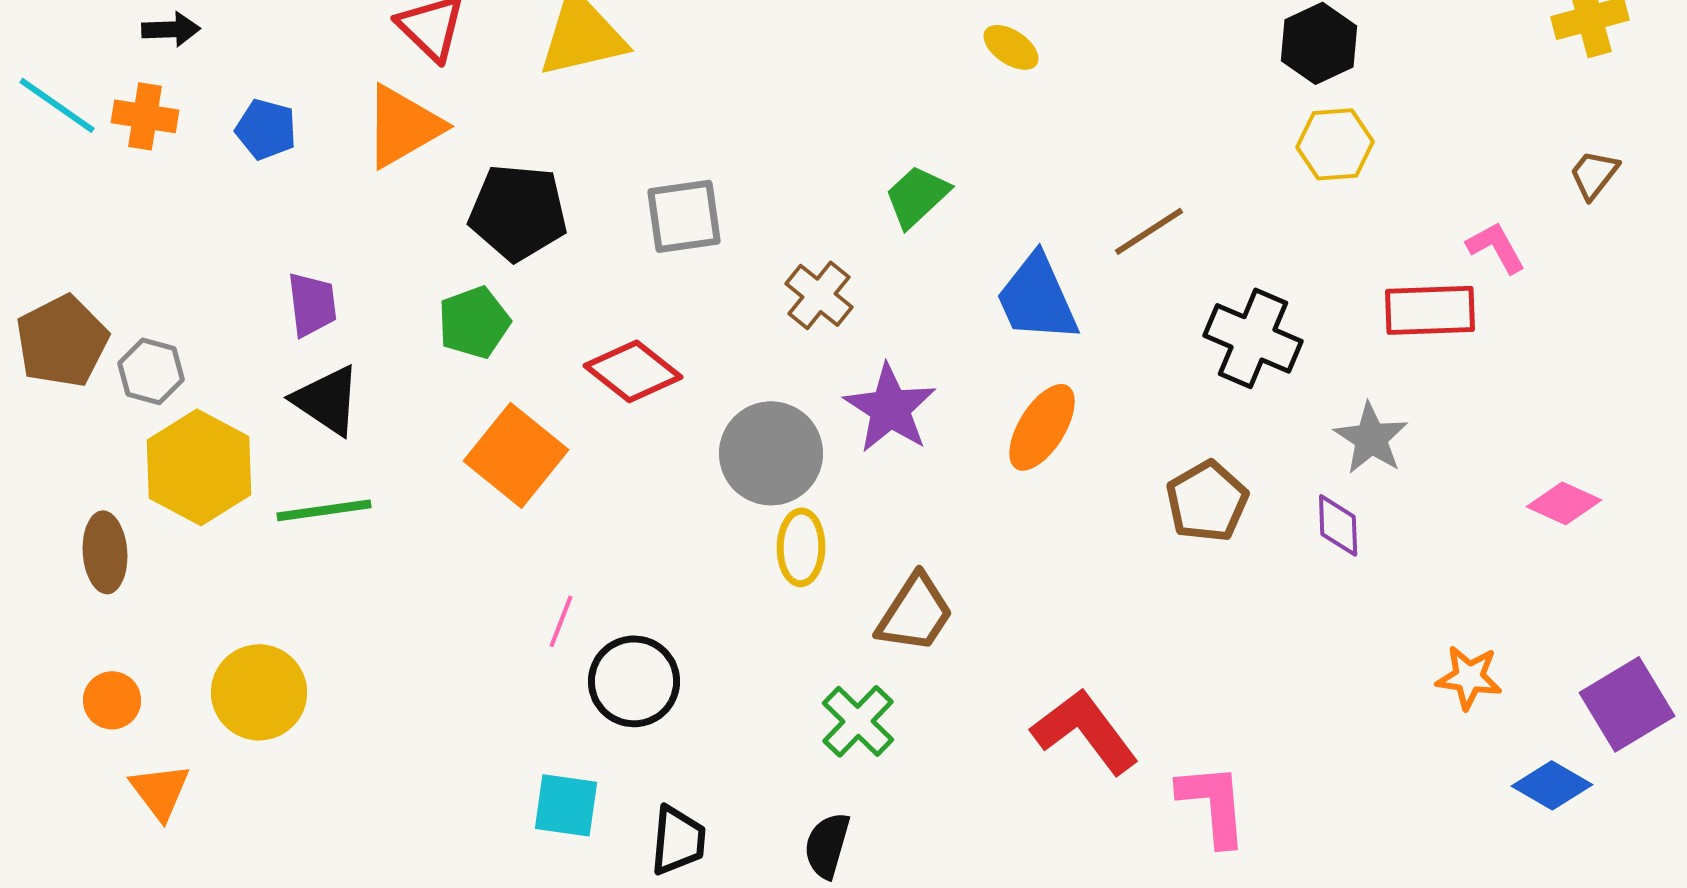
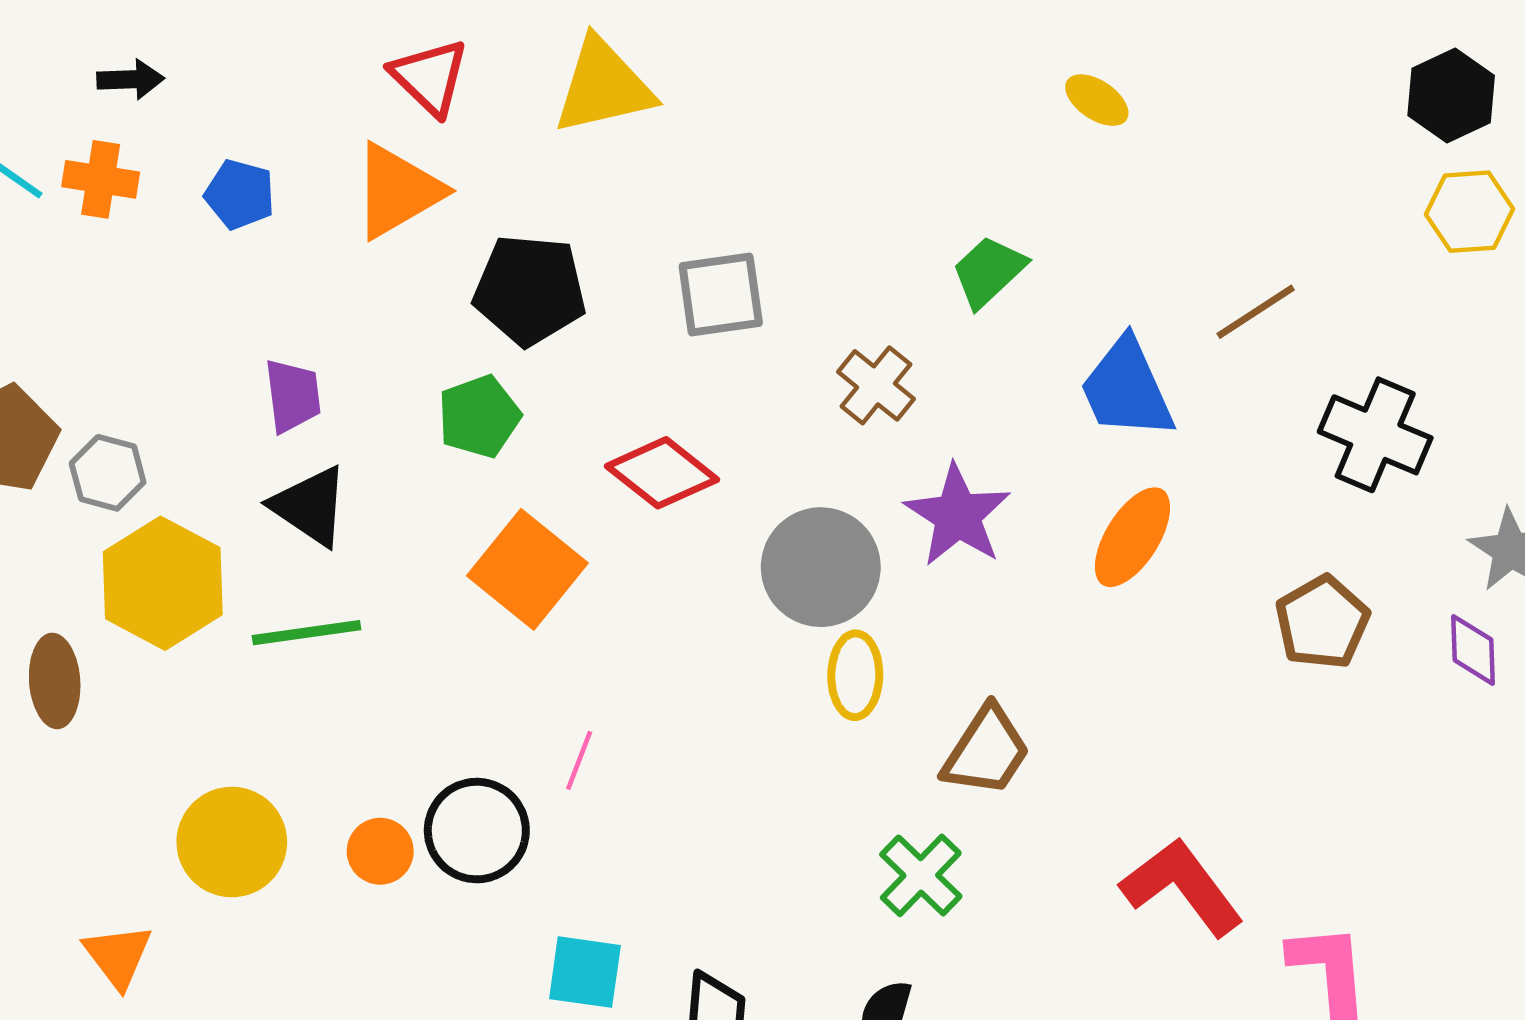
black circle: (634, 681) -> (477, 831), moved
orange circle: (112, 700) -> (380, 851), moved

